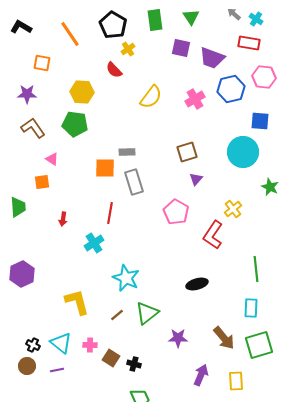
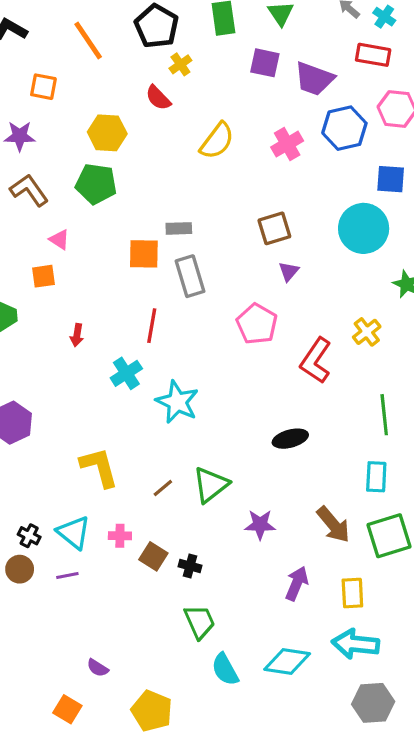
yellow cross: (233, 209) -> (367, 332), moved
cyan star: (126, 278) -> (177, 402), moved

